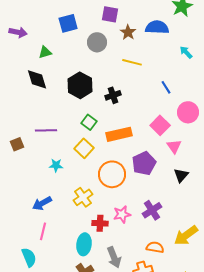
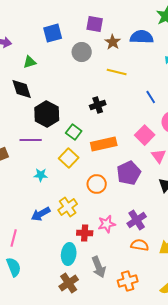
black hexagon: (80, 85) -> (47, 114), moved
orange circle: (112, 174) -> (97, 184), size x0.7
blue arrow: (42, 203) -> (41, 214), moved
pink line: (43, 231) -> (14, 238), moved
orange semicircle: (155, 247) -> (140, 245), moved

